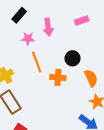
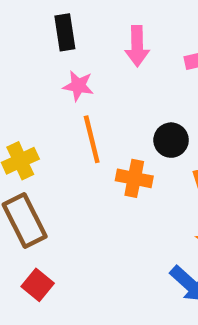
black rectangle: (19, 15) -> (65, 32), turned -56
pink arrow: (48, 27) -> (137, 46), moved

